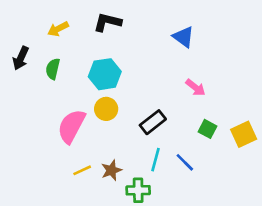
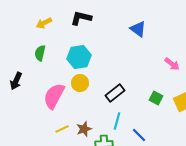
black arrow: (21, 58) -> (16, 81), moved
pink arrow: (196, 88) -> (172, 64), moved
blue line: (185, 162) -> (139, 135), moved

